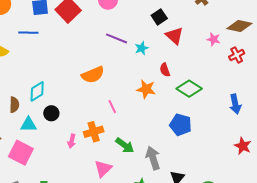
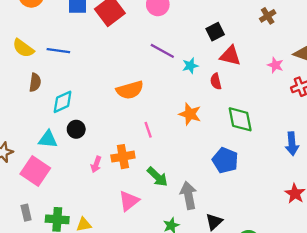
blue line: (28, 33) -> (58, 51), moved
red triangle: (174, 36) -> (230, 56), turned -36
red semicircle: (165, 70) -> (216, 81), moved
green diamond: (189, 89) -> (240, 119), turned 40
brown semicircle: (14, 105) -> (35, 82), moved

